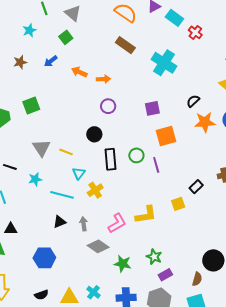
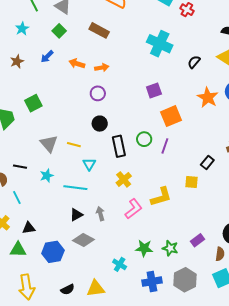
brown rectangle: (125, 45) -> (99, 30), moved
black semicircle: (193, 101) -> (194, 62), moved
purple circle: (108, 106) -> (98, 93), moved
orange star: (205, 122) -> (208, 97), turned -30
purple line: (156, 165) -> (165, 146), turned 42
yellow cross: (95, 190) -> (124, 179), moved
yellow square: (178, 204) -> (192, 182), turned 32
gray diamond: (98, 246) -> (83, 240), moved
green star: (154, 257) -> (170, 248), moved
blue hexagon: (44, 258) -> (53, 252), moved
purple rectangle: (165, 275) -> (197, 240), moved
cyan cross: (94, 292) -> (120, 264), moved

